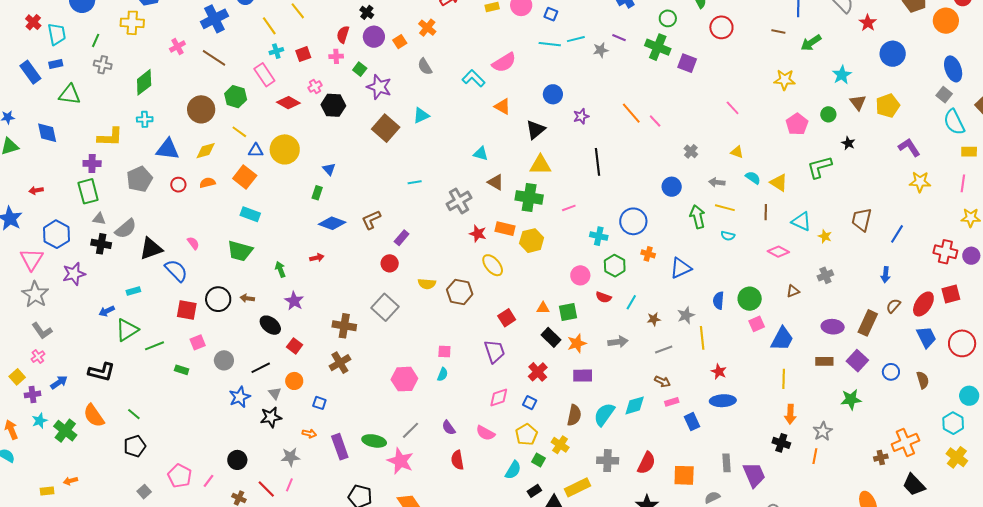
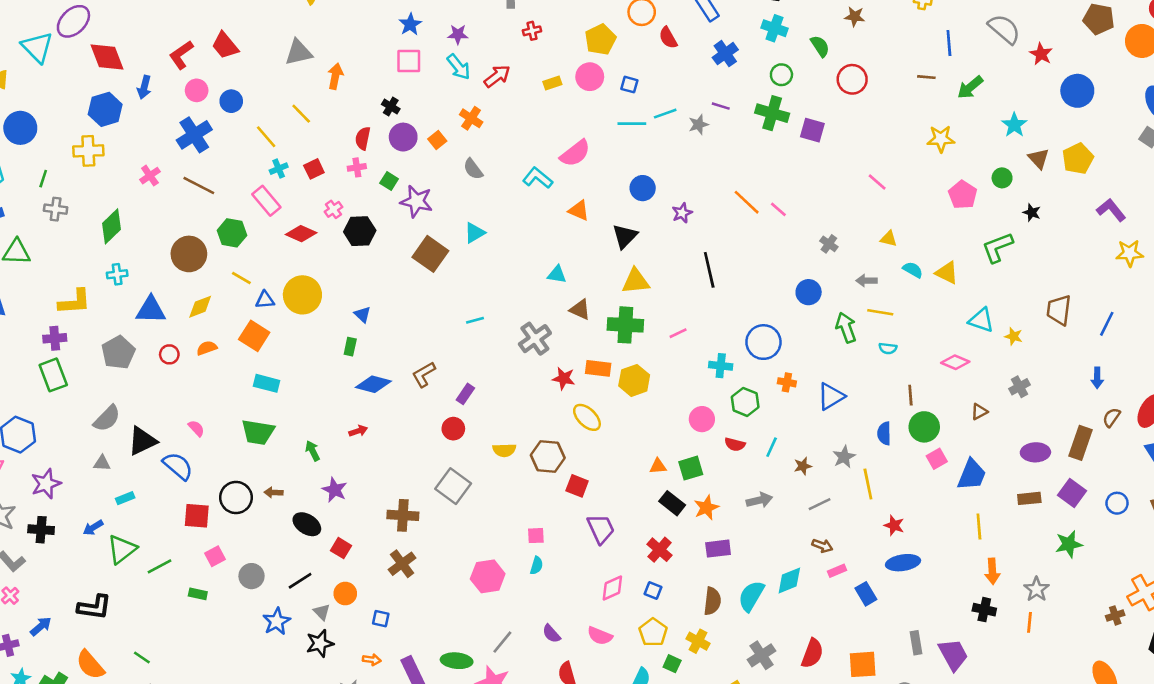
brown line: (766, 212) -> (910, 395), moved
gray triangle: (99, 219) -> (102, 463), moved
black cross: (101, 244) -> (41, 530), moved
red square: (507, 318) -> (577, 486), moved, turned -30
gray cross: (608, 461) -> (762, 655), turned -30

